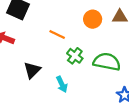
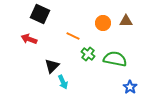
cyan arrow: (62, 84) -> (63, 82), moved

